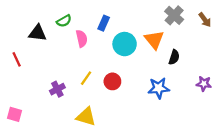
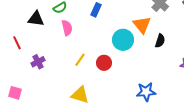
pink semicircle: (82, 39) -> (67, 28), moved
cyan circle: (125, 44) -> (123, 40), moved
blue star: (159, 88) -> (146, 92), moved
purple cross: (57, 89) -> (38, 62), moved

